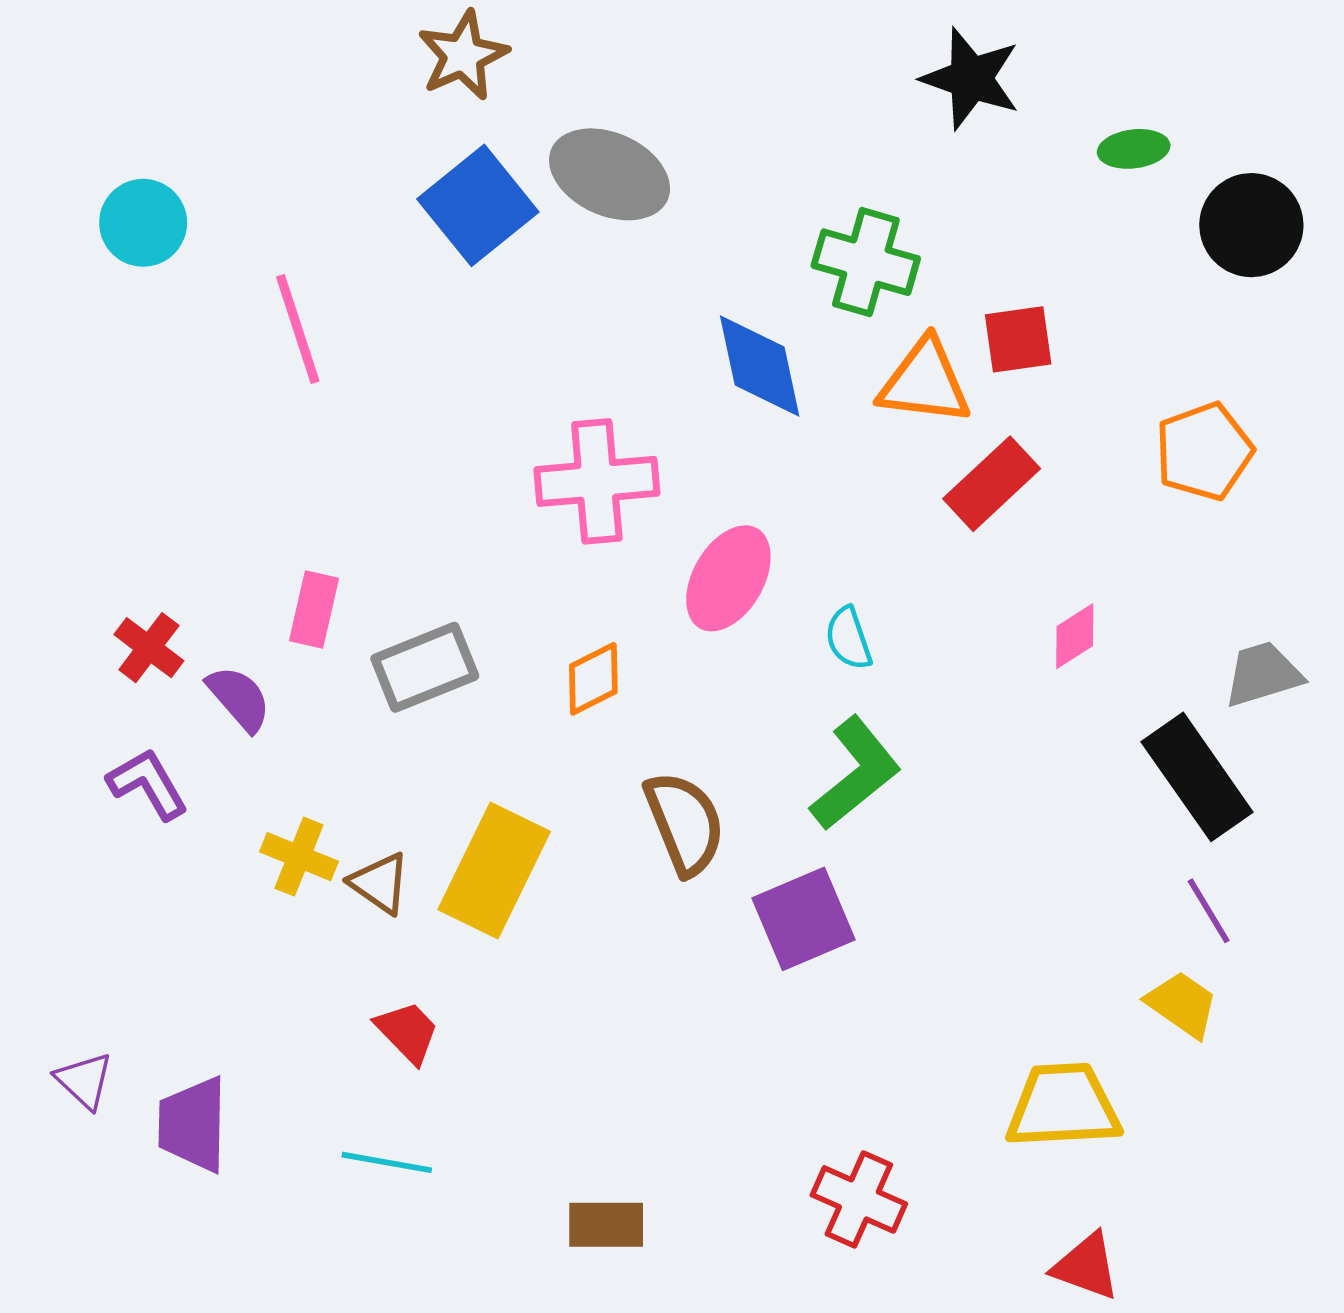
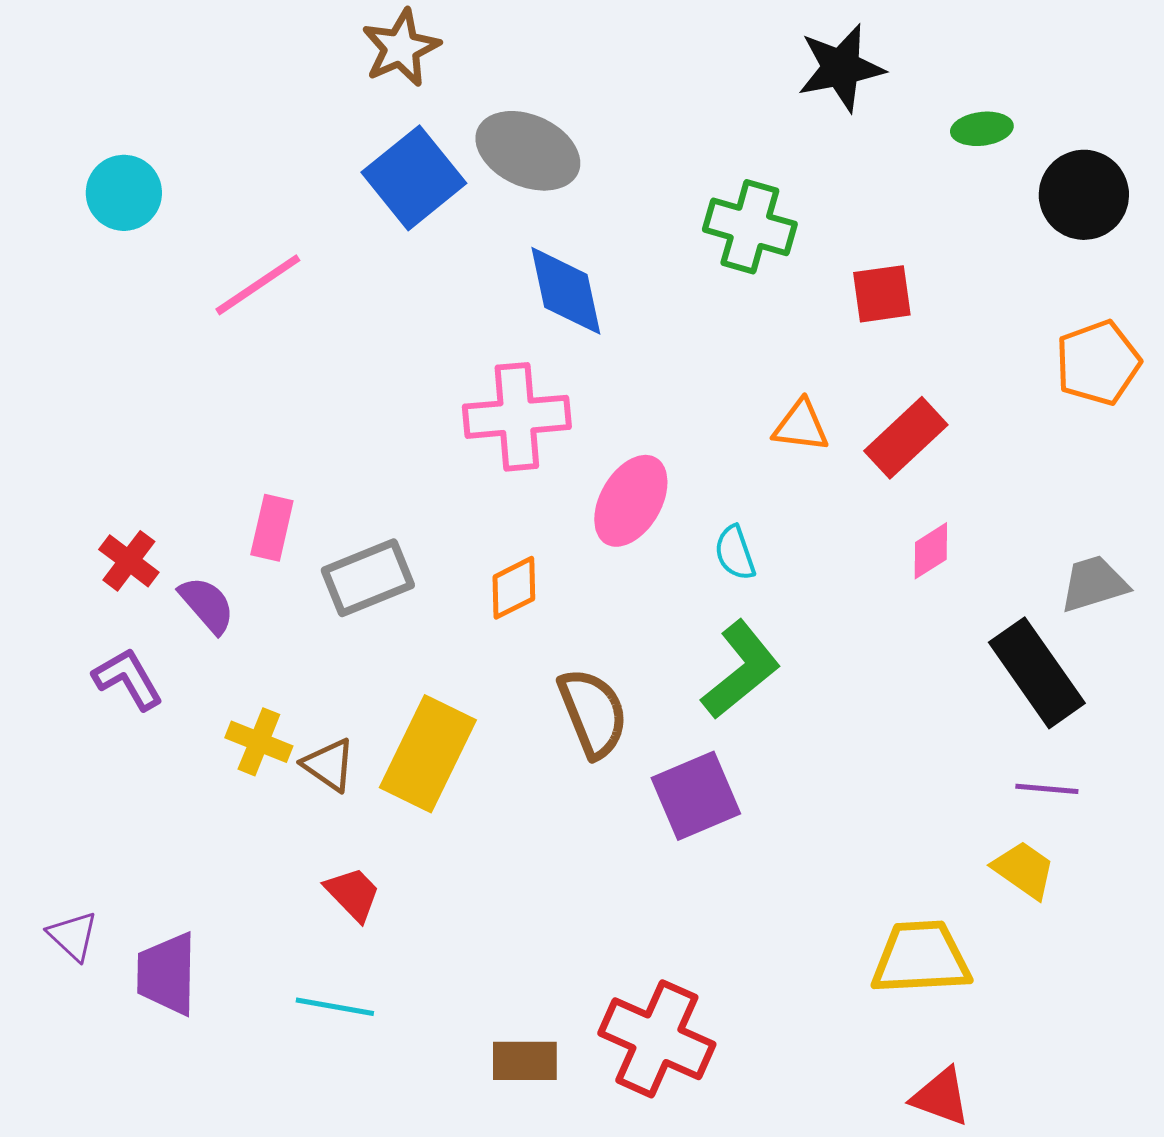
black star: (971, 79) -> (841, 68), turned -30
pink line: (298, 329) -> (258, 285), turned 74
blue diamond: (760, 366) -> (566, 291), moved
orange triangle: (925, 382) -> (801, 426), moved, size x0.7
orange pentagon: (1204, 451) -> (1098, 363), moved
red rectangle: (992, 484) -> (906, 438), moved
purple line: (1209, 911) -> (1047, 789), turned -54
red cross: (859, 1199) -> (657, 1039), moved, size x1.4

